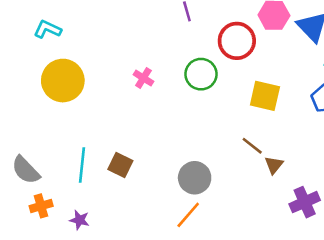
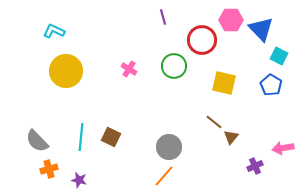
purple cross: (305, 202) -> (255, 166), size x0.7

